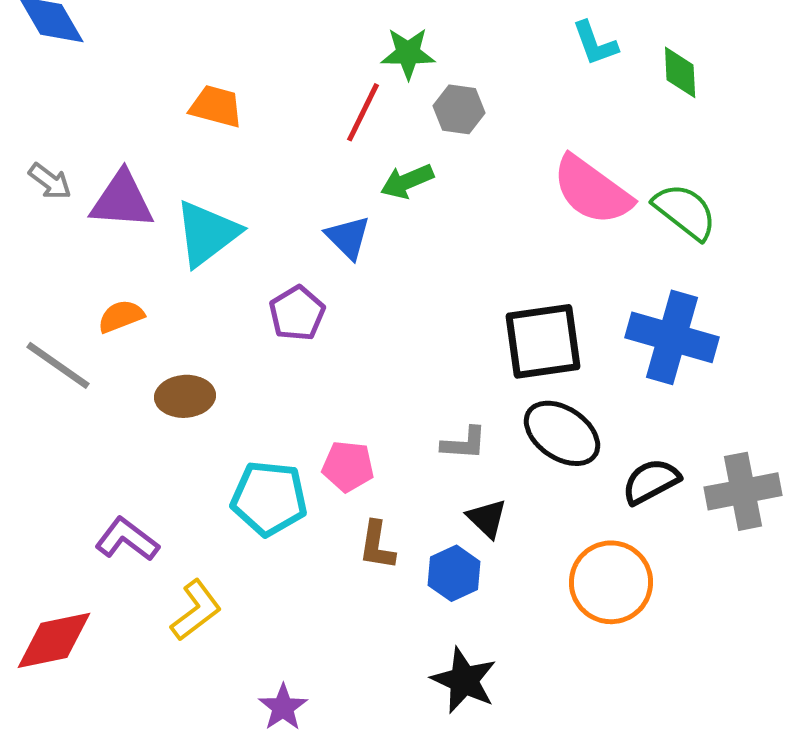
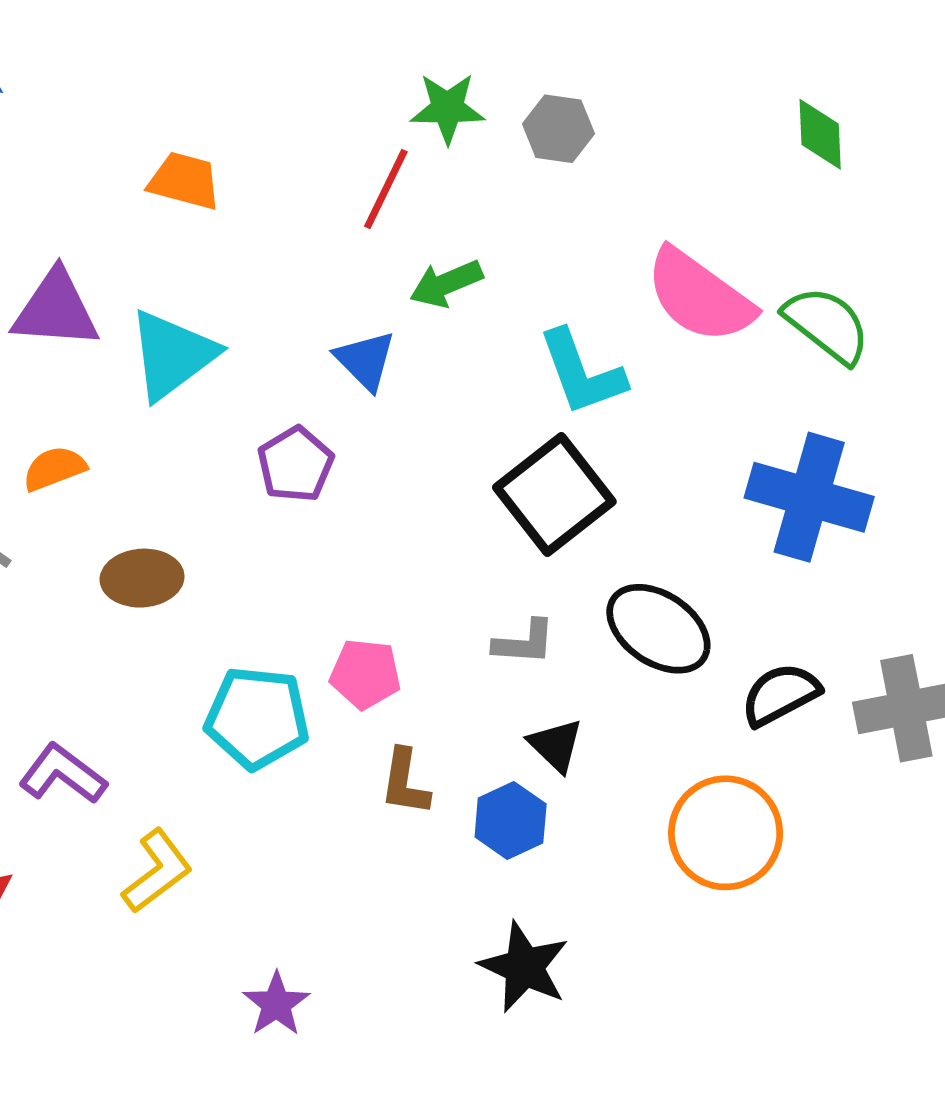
cyan L-shape: (595, 43) -> (582, 373), moved, size x1.4
gray hexagon: (459, 109) -> (558, 129), moved
black square: (543, 341) -> (554, 494), moved, turned -30

